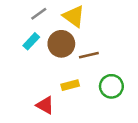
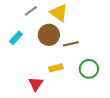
cyan rectangle: (31, 41) -> (16, 38), moved
red triangle: (45, 105) -> (36, 84), turned 35

